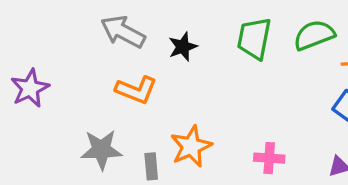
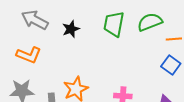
orange L-shape: (136, 90) -> (29, 55), moved

